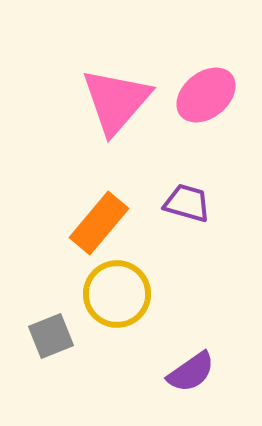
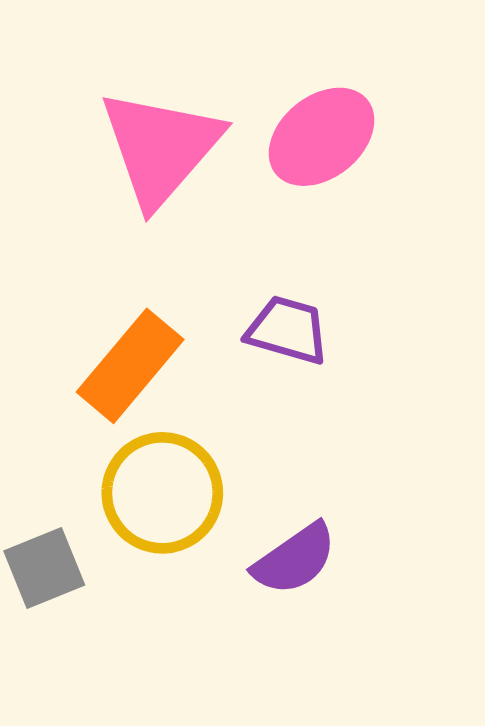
purple semicircle: (191, 372) -> (295, 559), moved

